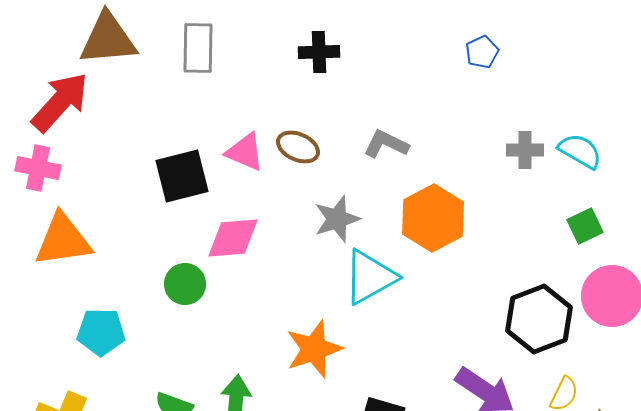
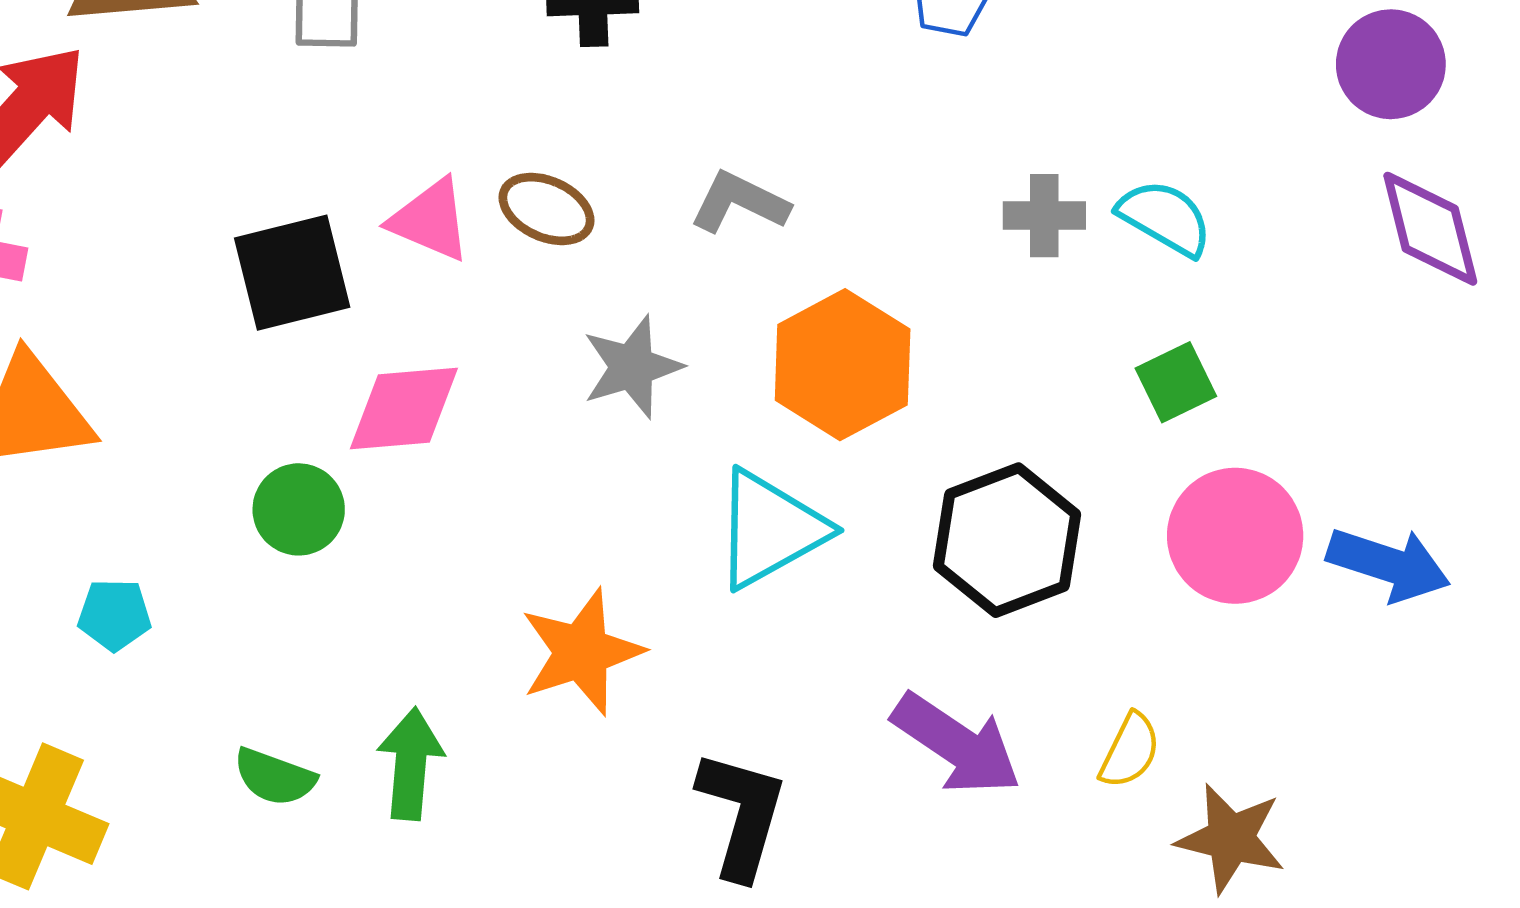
cyan triangle: (370, 277) -> (770, 529), moved
black hexagon: (539, 319) -> (1007, 540), moved
cyan pentagon: (101, 332) -> (114, 615), size x0.7

